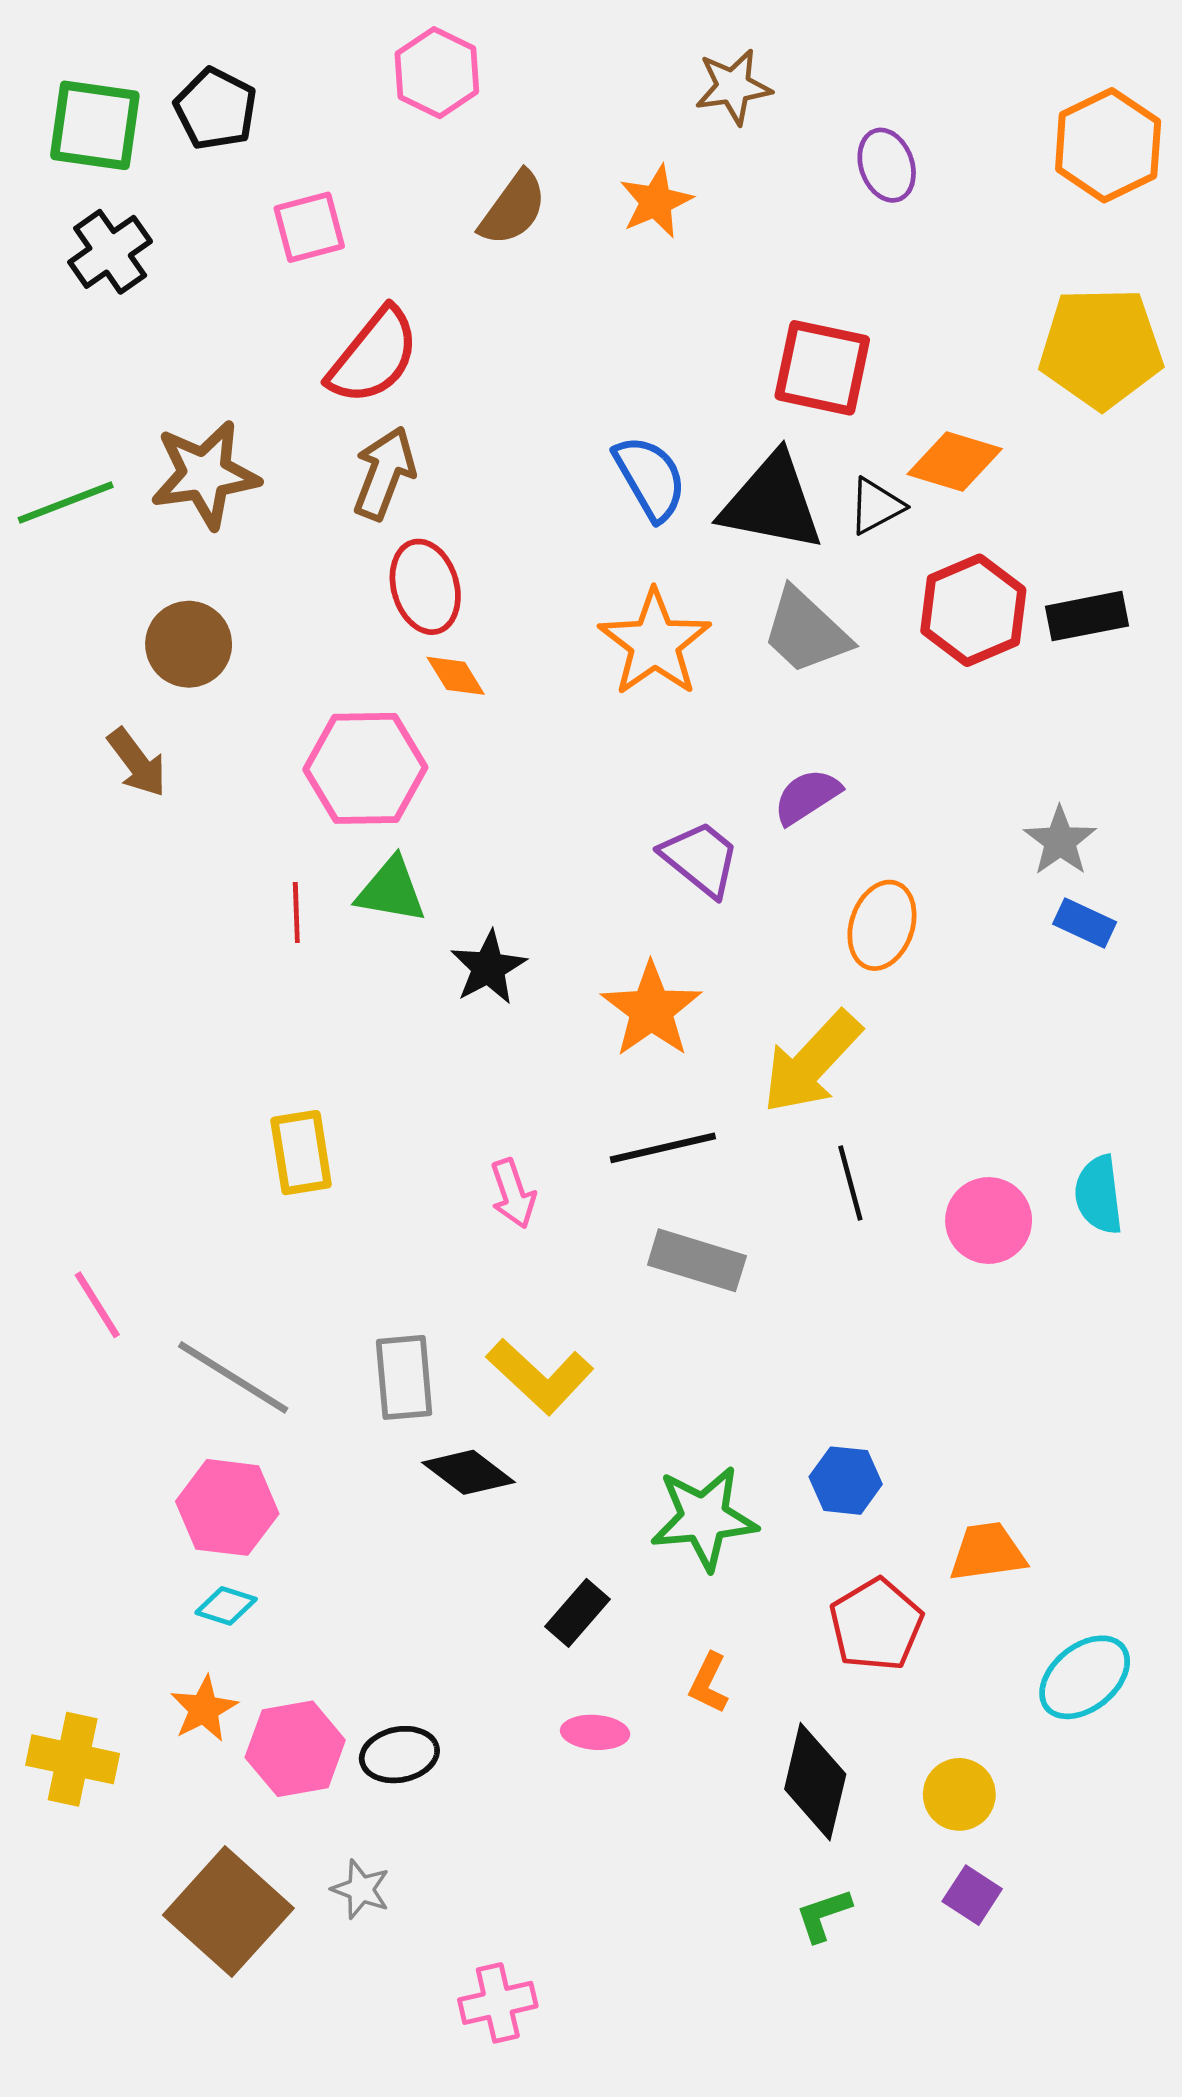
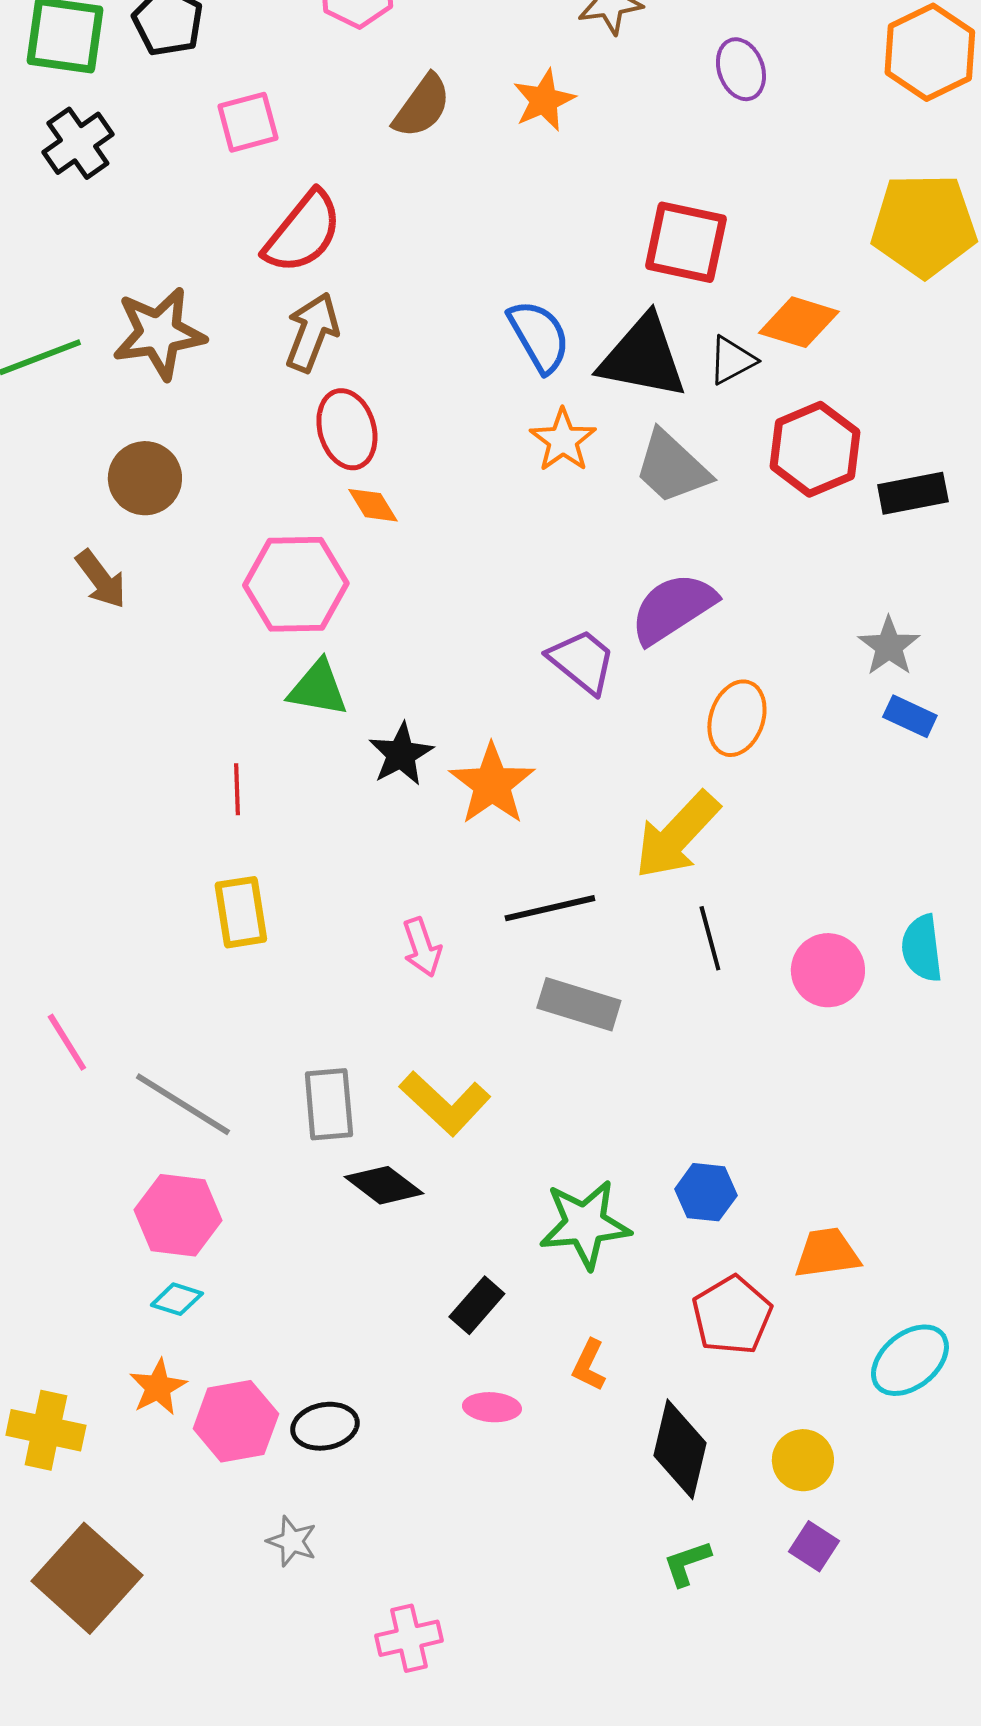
black rectangle: (1087, 616) -> (913, 493), moved
orange star: (655, 643) -> (563, 440), moved, size x0.7
purple semicircle: (807, 796) -> (673, 608), size x1.5
red line: (296, 912) -> (237, 789), moved
orange star: (651, 1010) -> (492, 784), moved
brown square: (228, 1912) -> (87, 1578), moved

